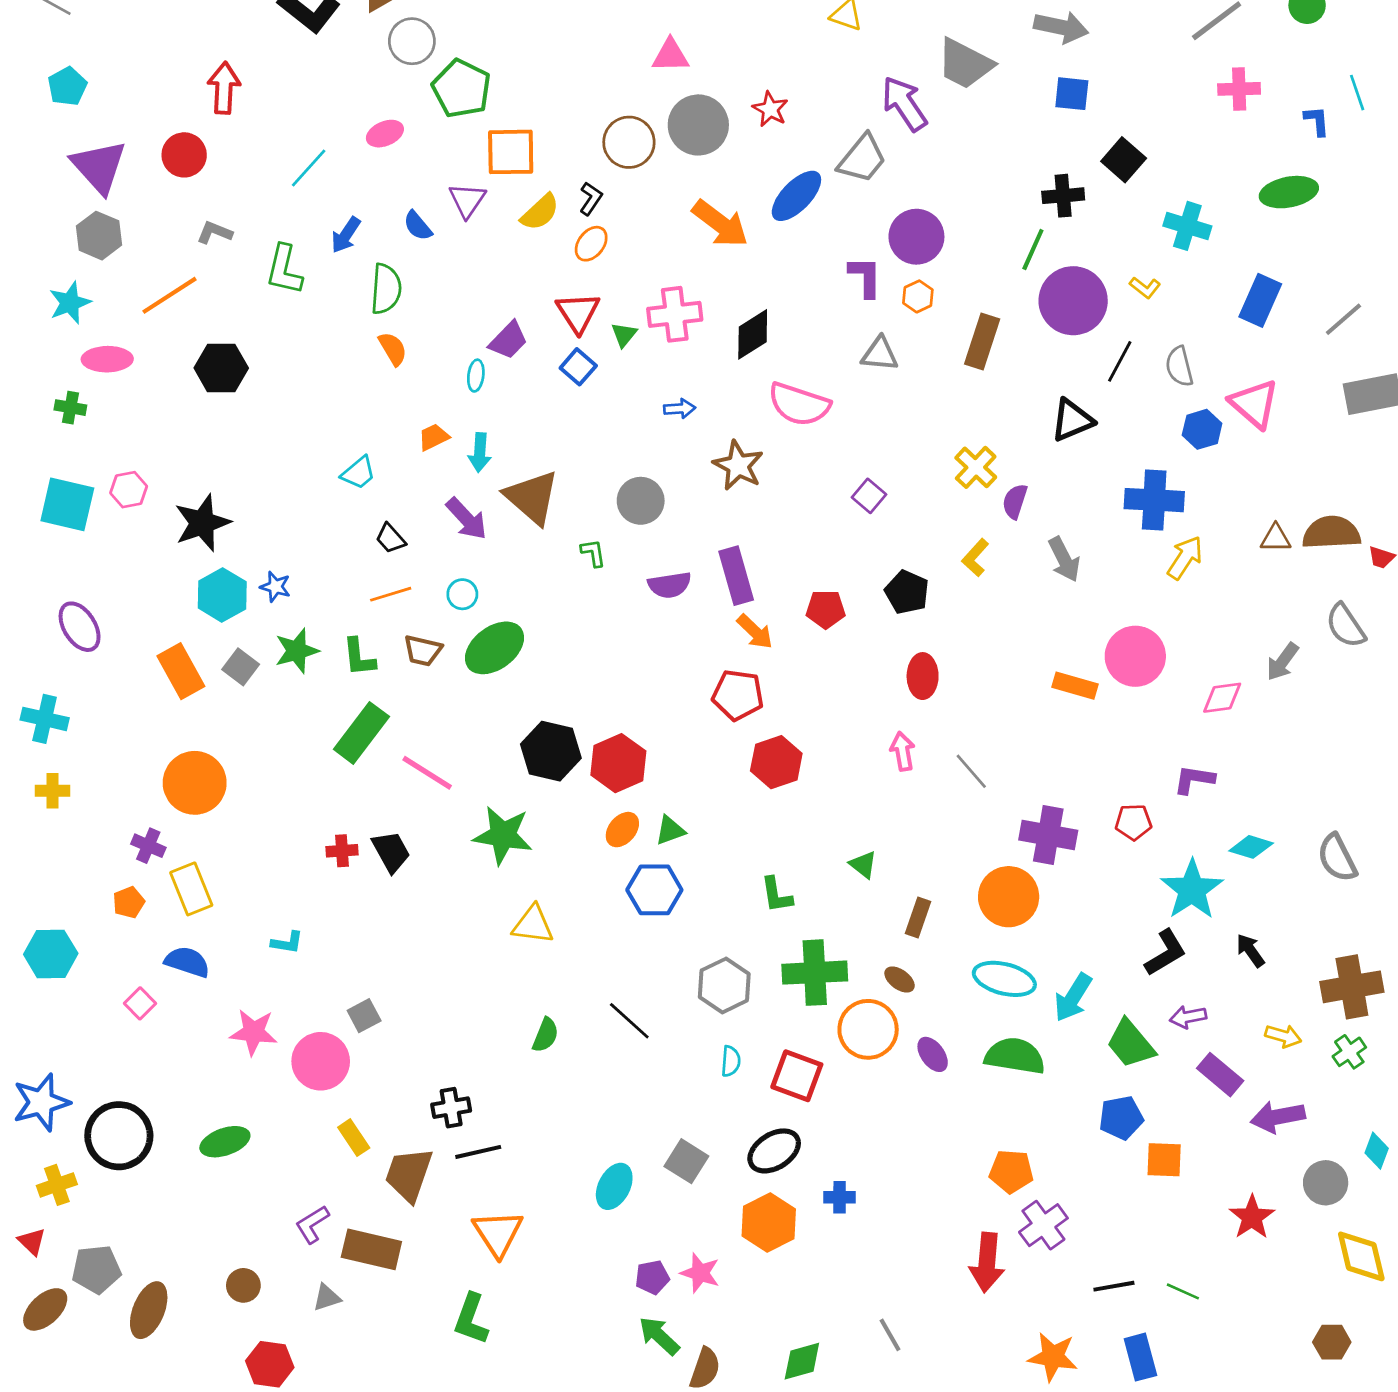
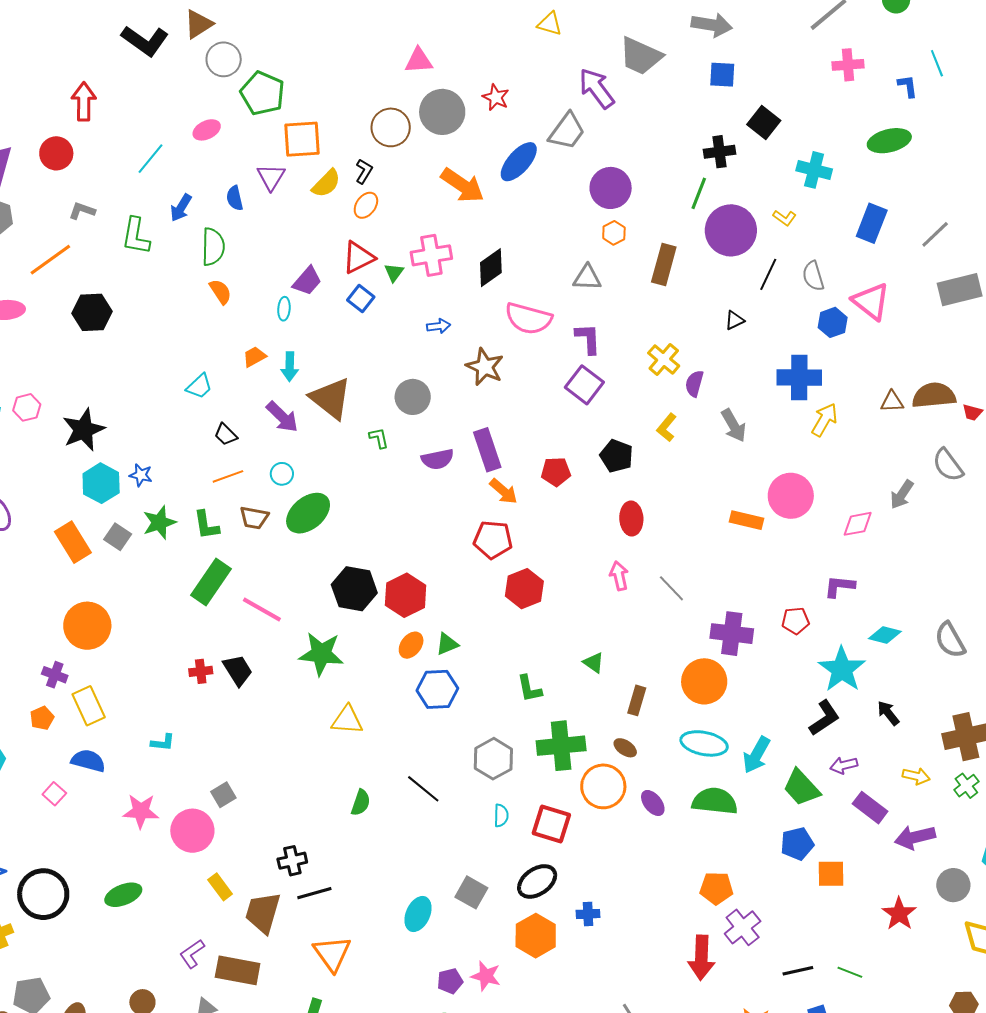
blue semicircle: (418, 226) -> (235, 198), turned 30
purple L-shape: (865, 277) -> (588, 339), moved
red triangle: (578, 312) -> (358, 257), turned 39
black triangle: (1072, 420) -> (735, 320), size x0.6
purple square: (869, 496) -> (584, 385), size x1.5

